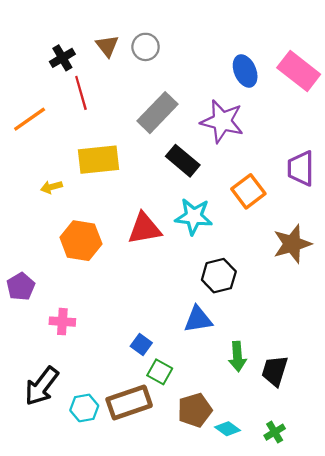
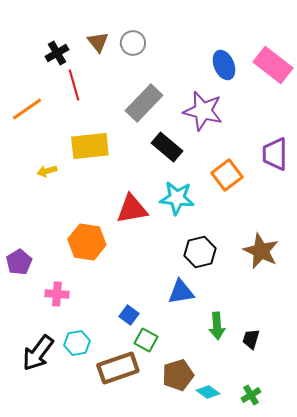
orange hexagon: (81, 241) -> (87, 242), moved
brown star: (292, 244) -> (261, 251), moved, turned -30
black trapezoid: (275, 371) -> (251, 339), size x0.7
cyan hexagon: (84, 408) -> (77, 343), moved

